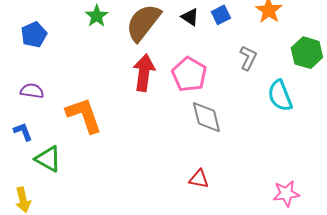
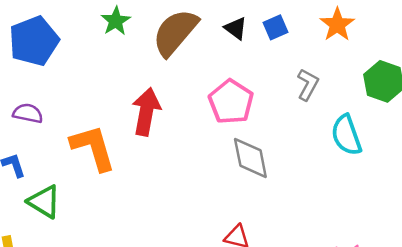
blue pentagon: (34, 35) -> (34, 41), size x1.5
red arrow: (144, 73) -> (146, 112), moved

